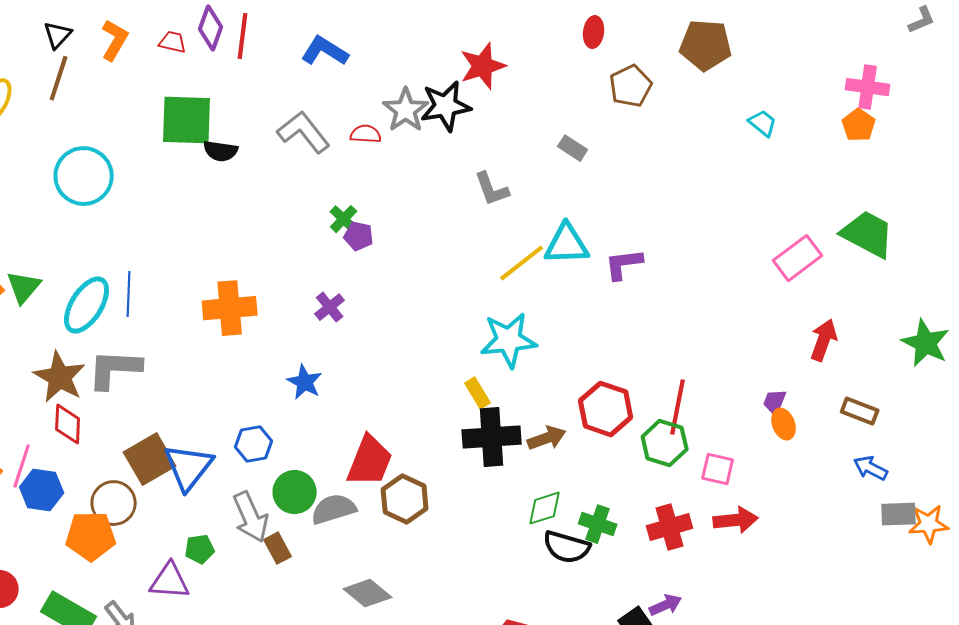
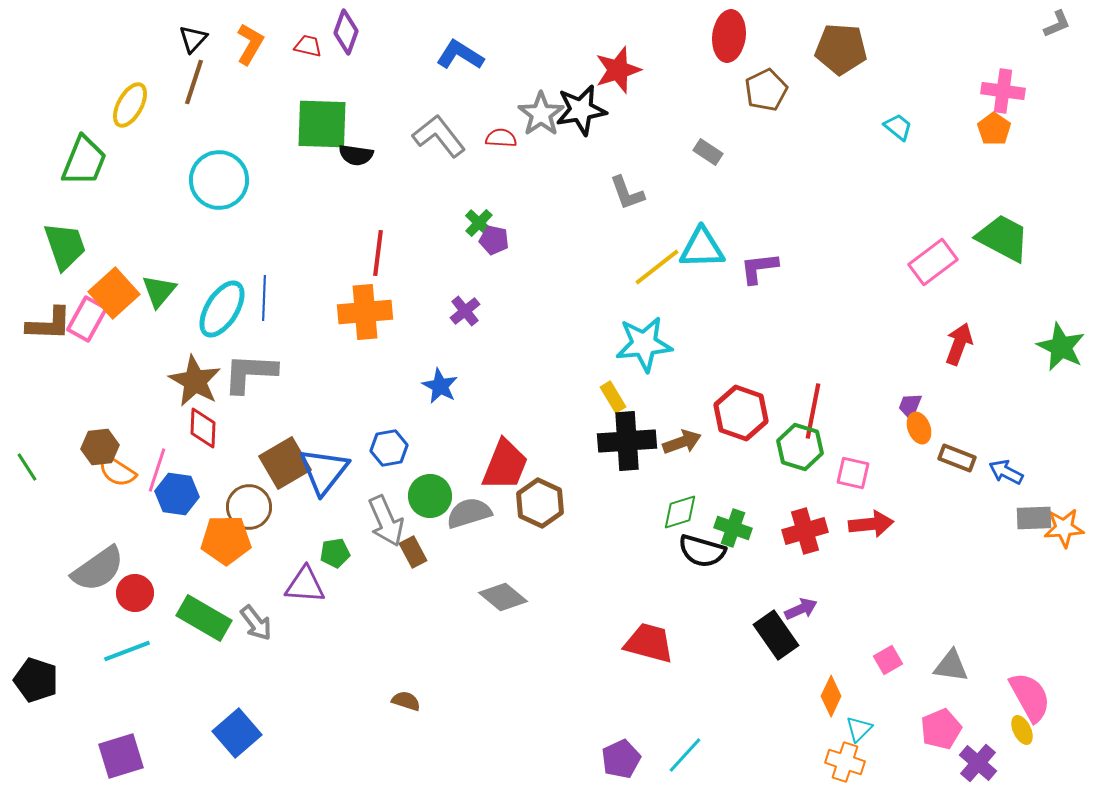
red ellipse: (594, 32) -> (729, 36), size x1.6
red line: (243, 36) -> (378, 253), moved
brown rectangle: (860, 411) -> (957, 458), moved

